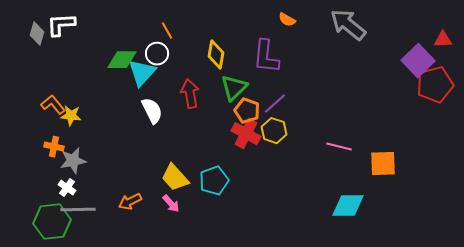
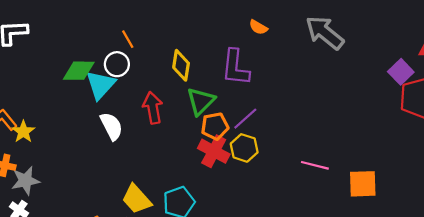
purple square: (418, 61) -> (401, 72), size x0.7
orange pentagon: (247, 111) -> (215, 126), turned -30
yellow star: (71, 116) -> (23, 132), turned 30

